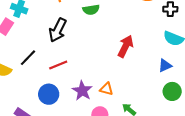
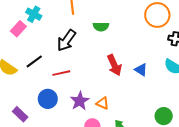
red arrow: (125, 46) -> (114, 65), moved, turned 120
blue triangle: (165, 66) -> (141, 70), moved, turned 48

